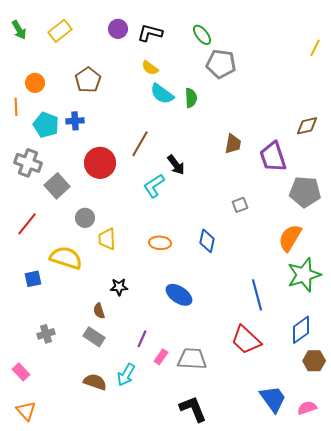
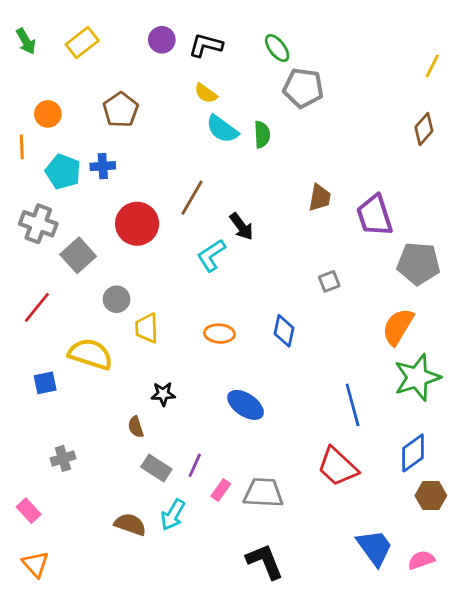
brown diamond: (307, 126) -> (424, 129), moved, turned -35
gray rectangle: (94, 337) -> (156, 468), moved

